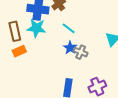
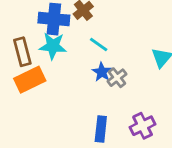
orange rectangle: (19, 51) -> (30, 80), size x1.5
gray cross: (81, 52) -> (117, 78), turned 32

